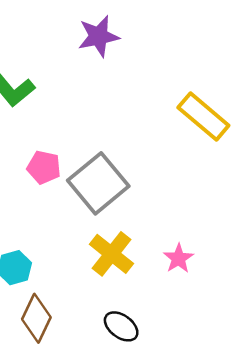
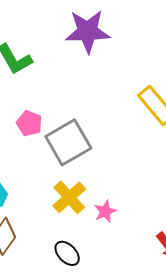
purple star: (99, 36) -> (88, 31), size x1.4
pink star: (178, 258) -> (105, 211), moved

